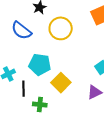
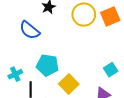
yellow circle: (61, 28) -> (84, 15), moved

